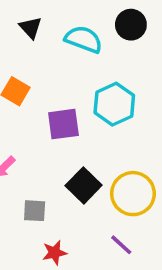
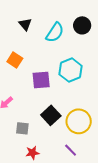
cyan semicircle: (84, 39) -> (55, 32), turned 100

